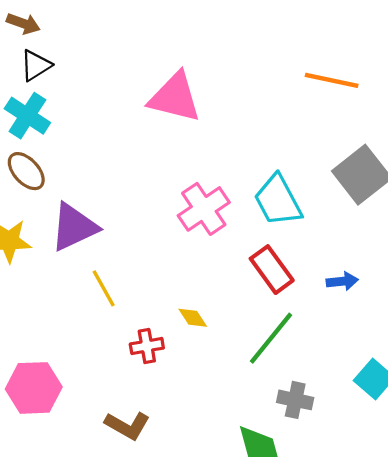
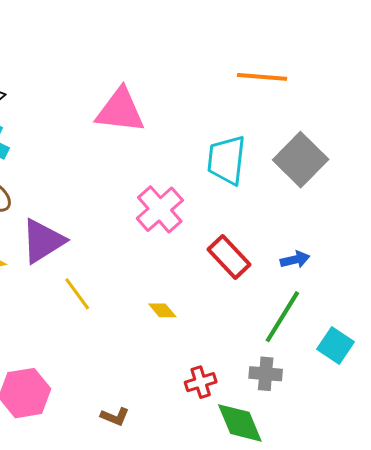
cyan trapezoid: (278, 200) -> (227, 160), moved, turned 42
green line: (271, 338) -> (282, 317), moved
red cross: (147, 346) -> (201, 382), moved
brown L-shape: (127, 425) -> (115, 417), size x0.7

